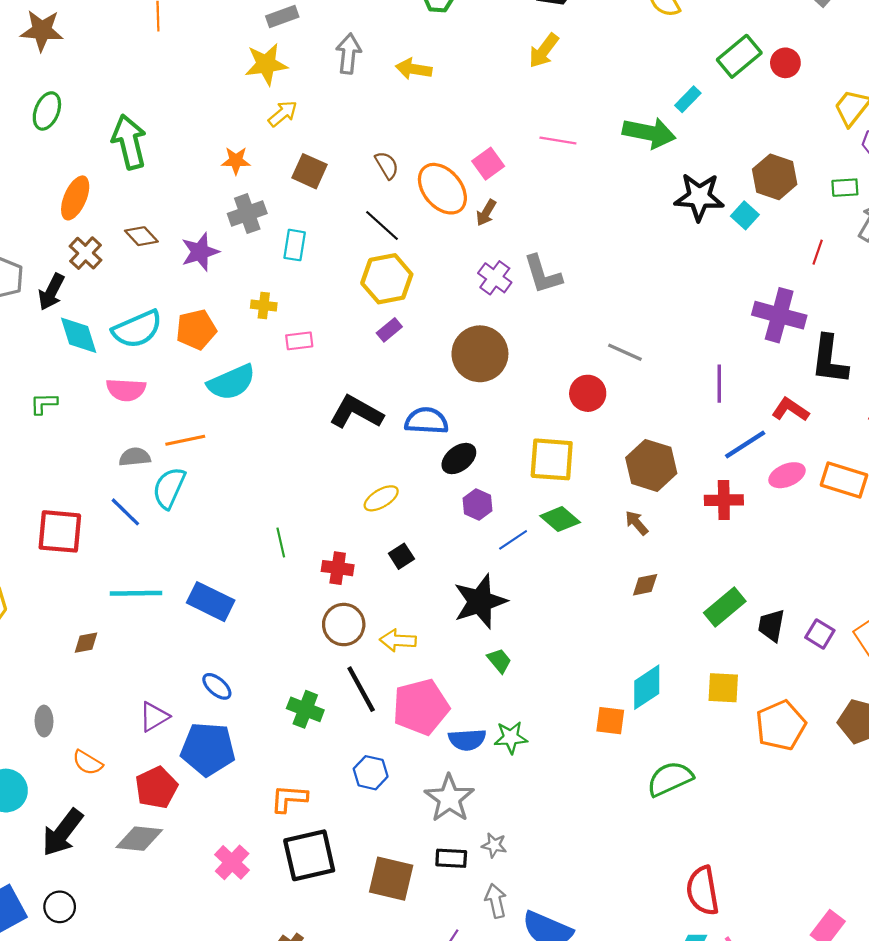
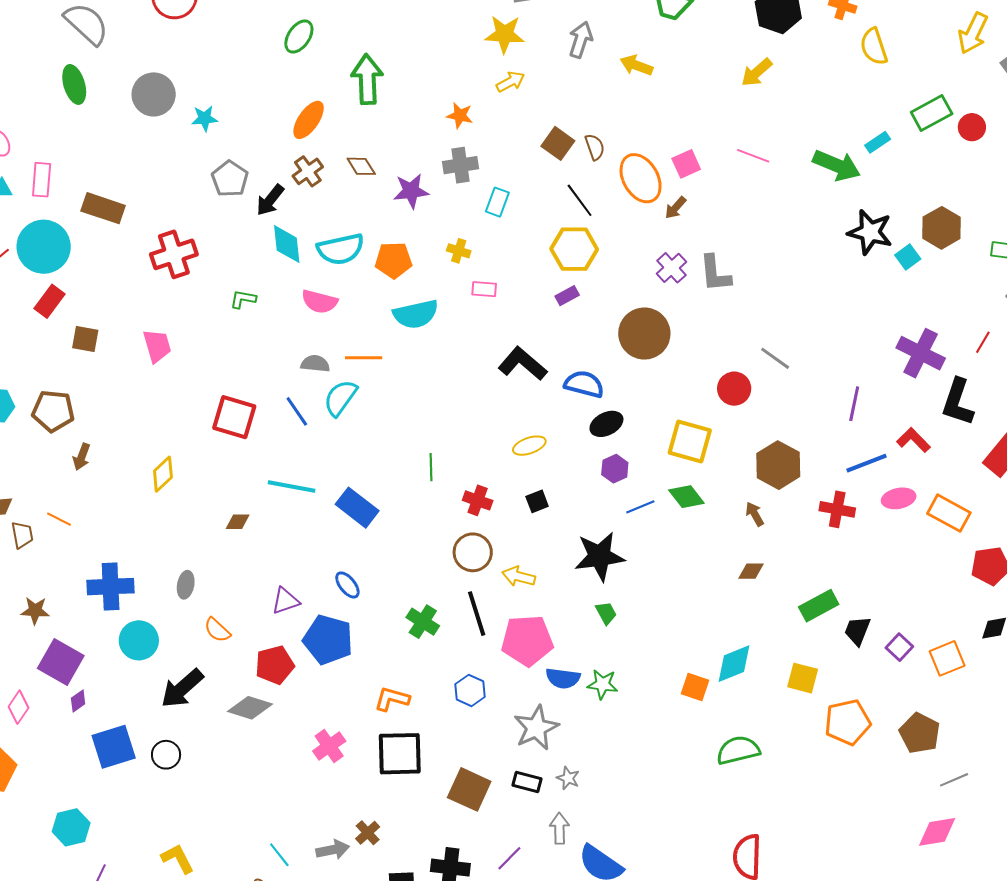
brown square: (310, 171) -> (558, 143), moved
red line: (818, 252) -> (983, 342), moved

